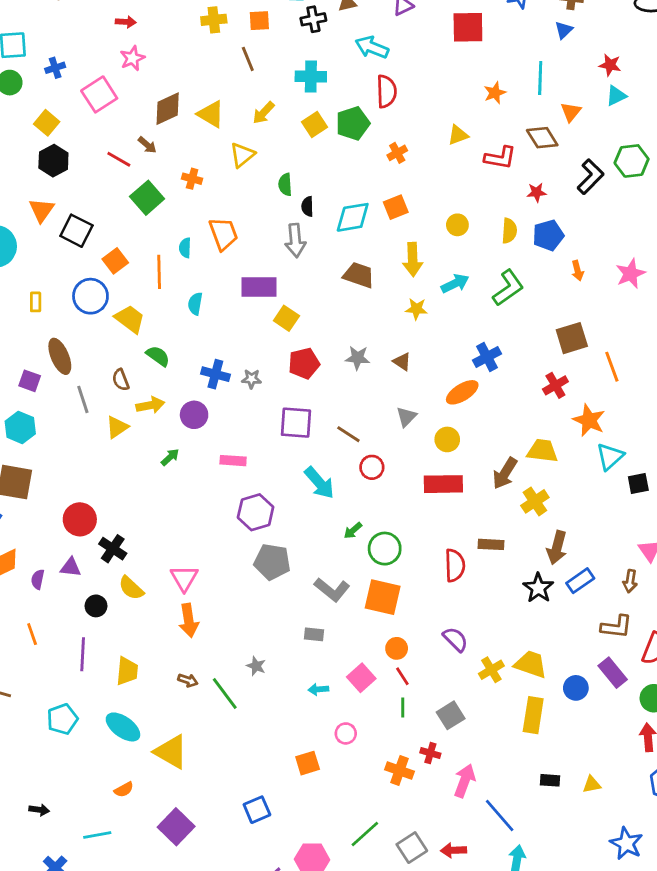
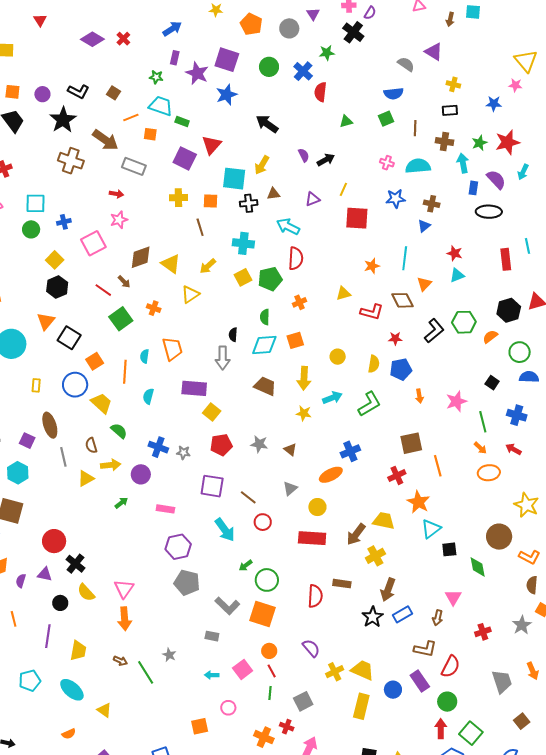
green semicircle: (285, 185) -> (265, 317), moved
yellow triangle: (171, 752) -> (104, 710), size x0.6

